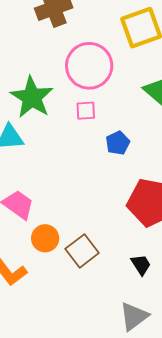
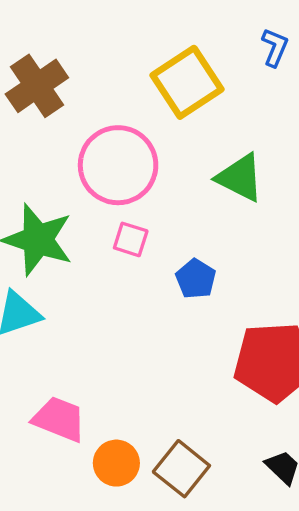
pink square: (86, 111) -> (131, 239), turned 35

